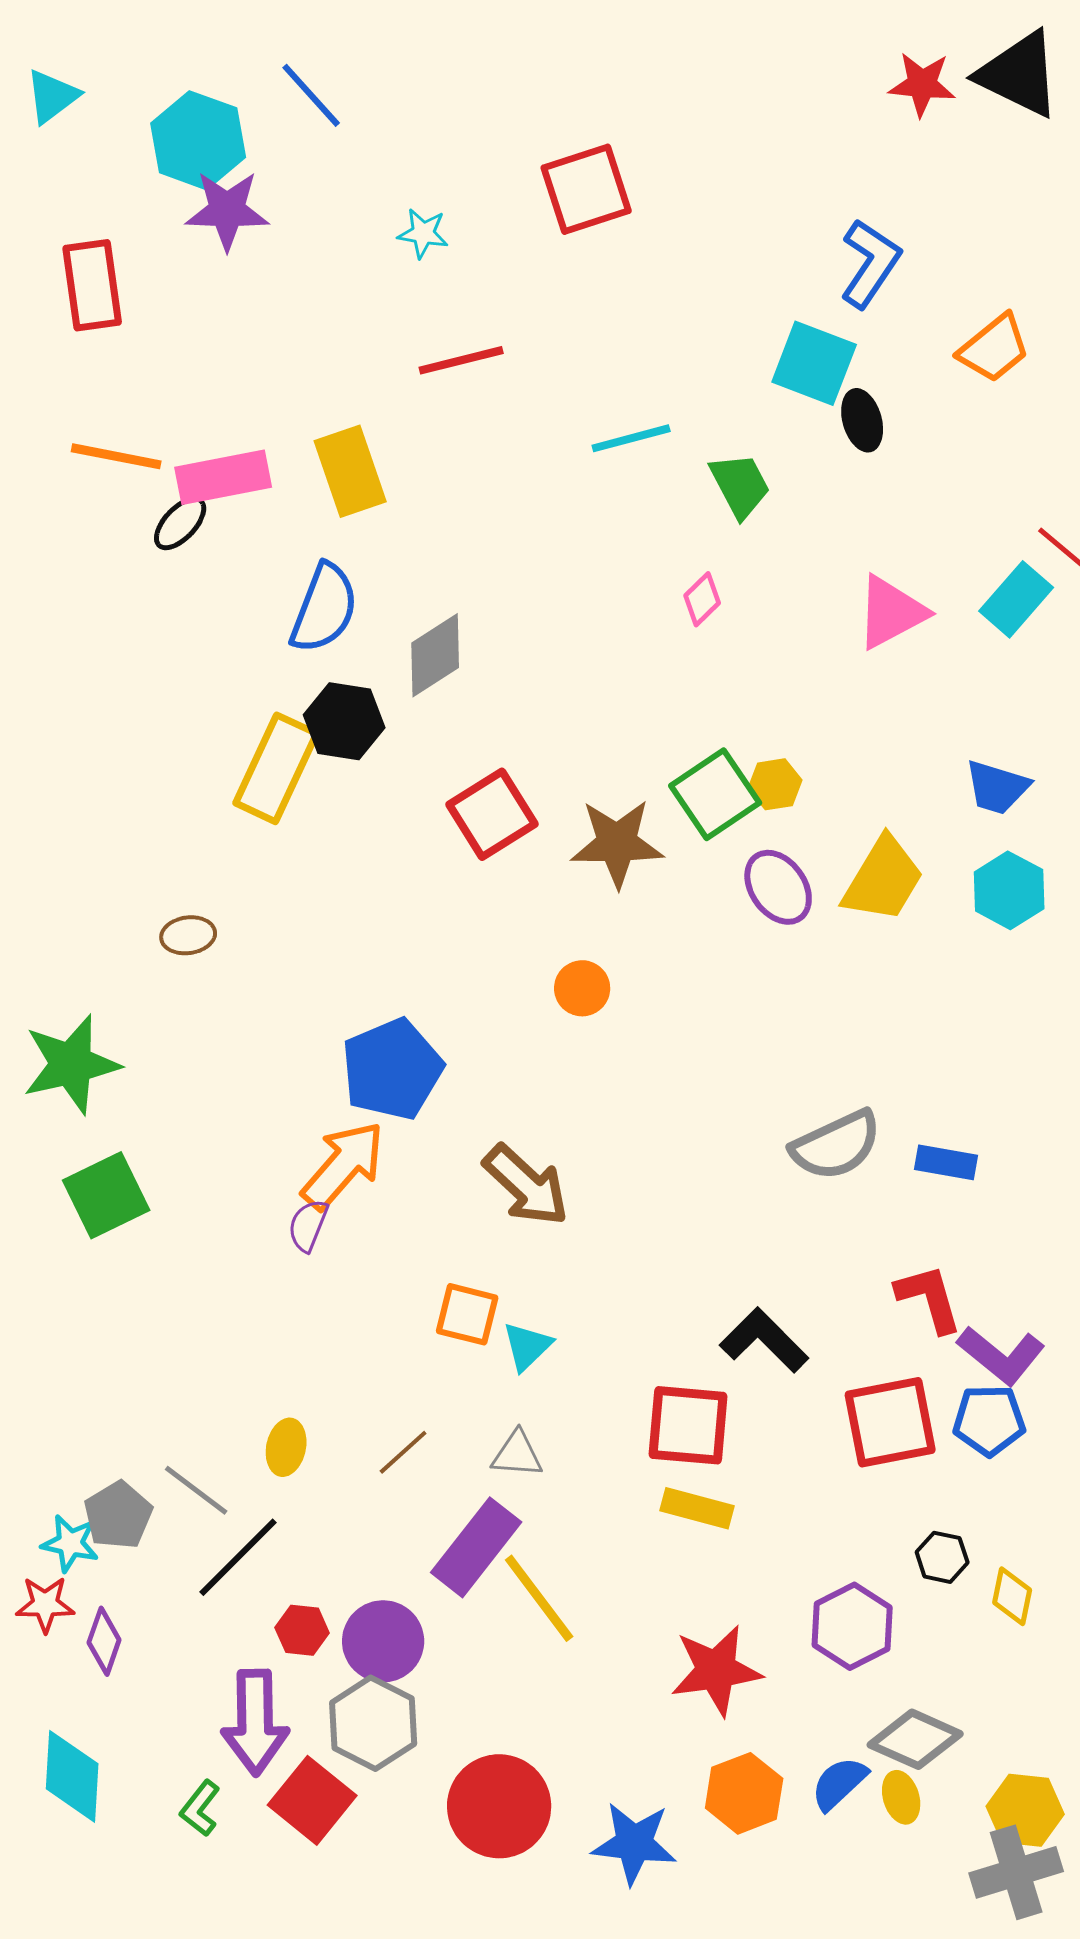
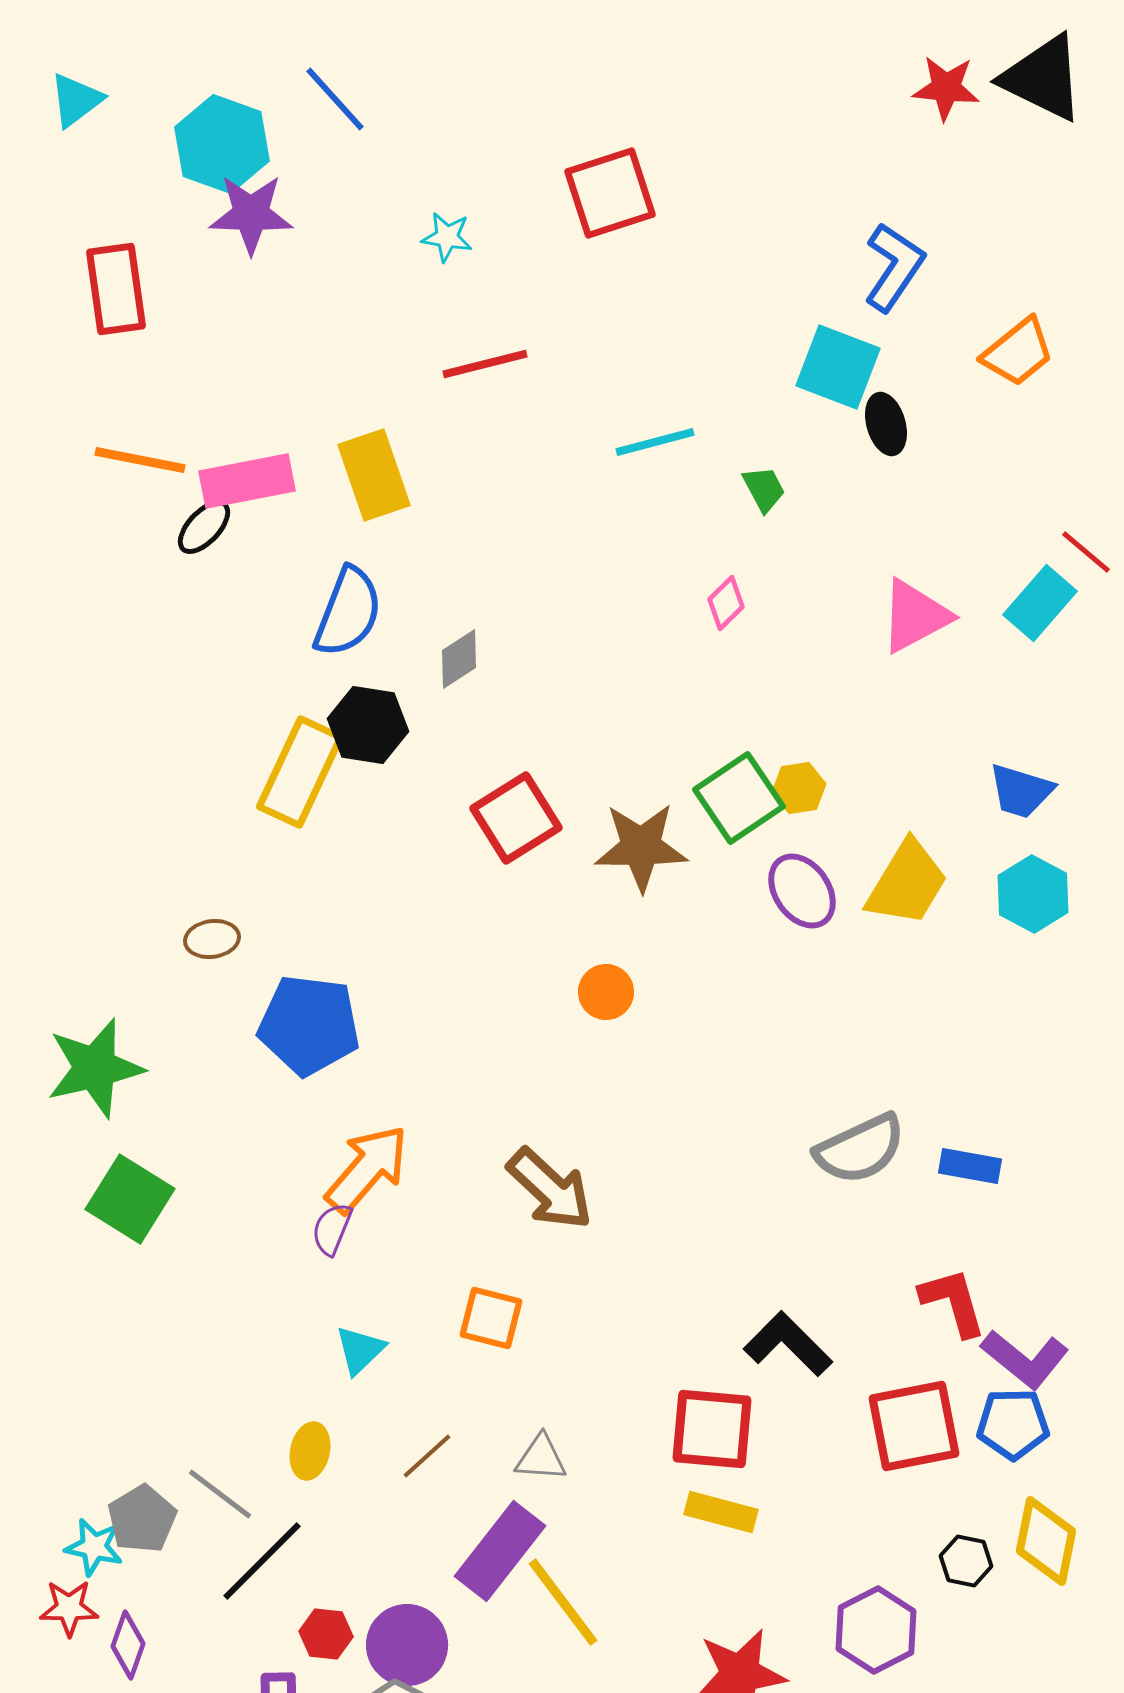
green trapezoid: (740, 485) -> (764, 489), size x0.7
gray diamond: (435, 655) -> (459, 659), size x0.7
blue pentagon: (392, 1069) -> (309, 1025), moved, turned 30
green square: (106, 1195) -> (130, 1199), turned -32
cyan triangle: (527, 1346) -> (360, 1350), moved
yellow diamond: (1012, 1596) -> (1046, 1541), moved, size x1.5

